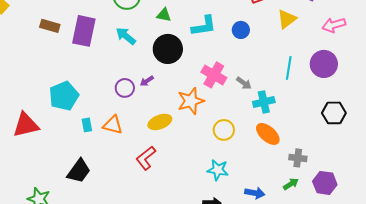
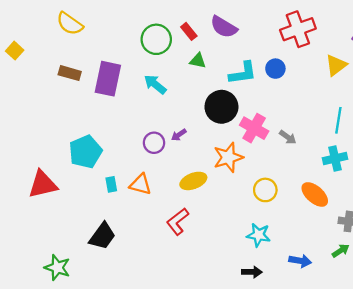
blue circle: (241, 30) -> (275, 69), moved
black circle: (168, 49) -> (221, 107), moved
cyan cross: (264, 102) -> (335, 158), moved

